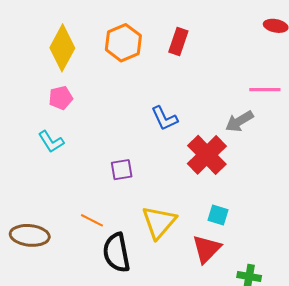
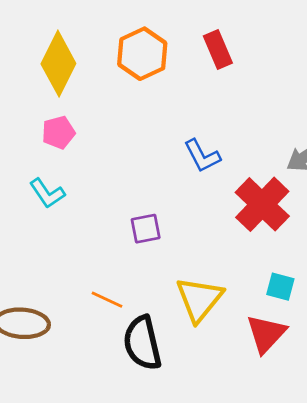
red rectangle: (178, 41) -> (218, 50), turned -40

